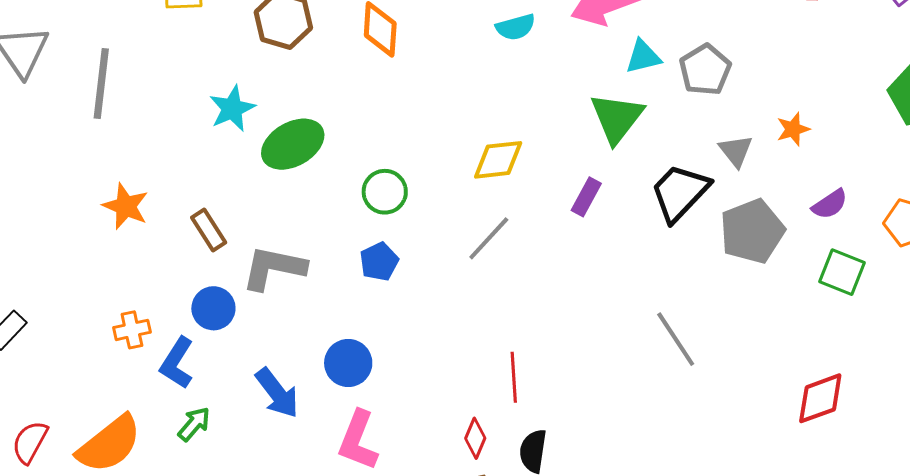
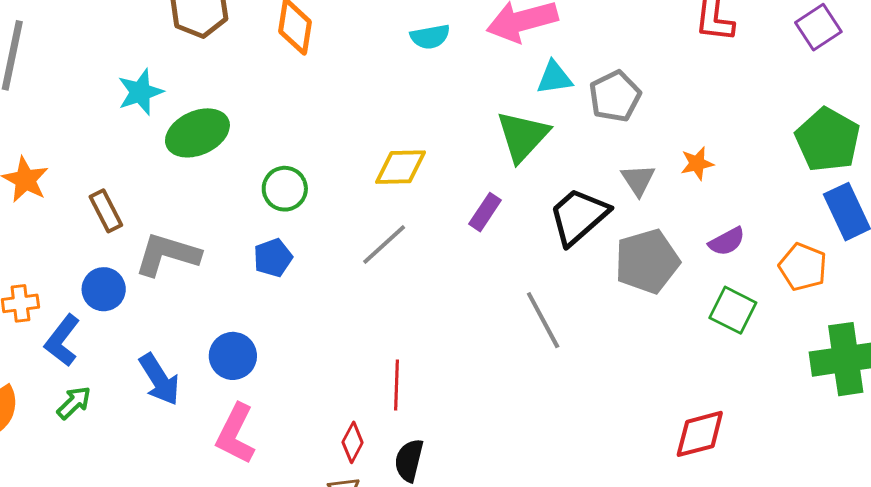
gray line: (676, 339) -> (543, 320), moved

